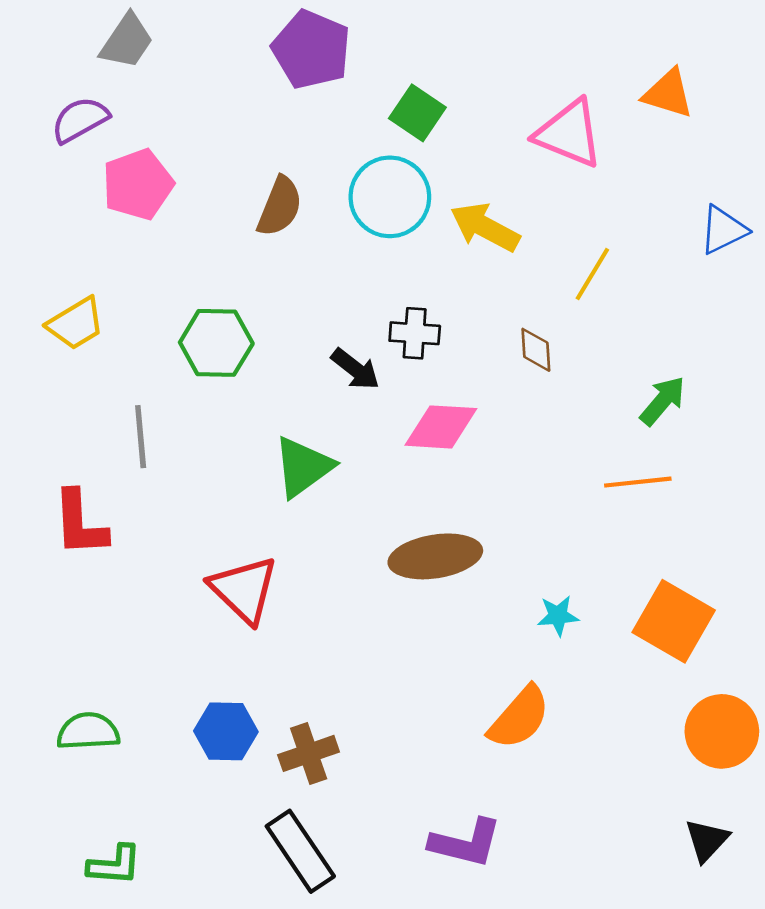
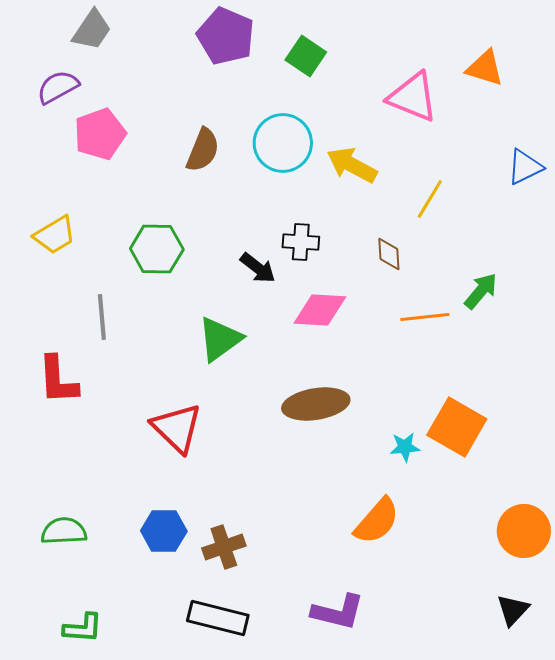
green square: (417, 113) -> (306, 56), moved
orange line: (638, 482) -> (425, 317), moved
orange square: (674, 621) -> (457, 427), moved
black rectangle: (300, 851) -> (218, 618), turned -42

